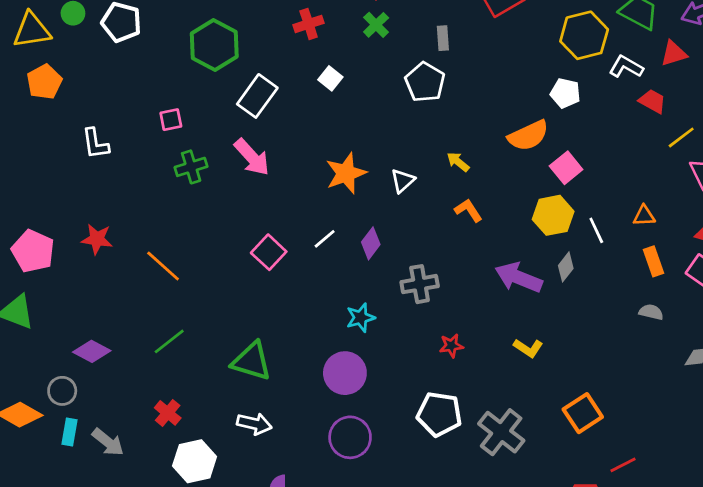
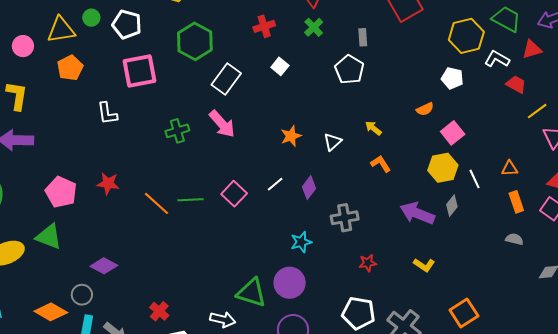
pink square: (171, 120) -> (139, 71), moved, size x2.0
orange semicircle: (528, 136) -> (425, 109), size x0.6
orange star: (346, 173) -> (291, 136), size x0.7
green line: (169, 341) -> (191, 200), moved, turned 35
green triangle: (252, 361) -> (251, 293), moved

